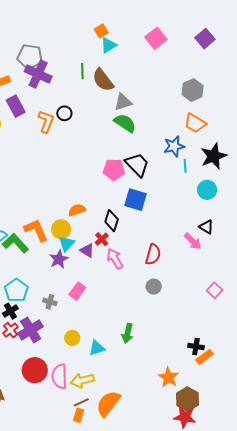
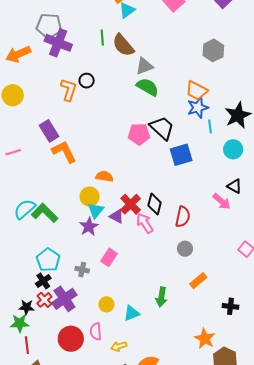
purple rectangle: (16, 106) -> (49, 131), moved
orange trapezoid: (195, 123) -> (197, 91), moved
blue square: (136, 200) -> (181, 155), moved, turned -30
orange semicircle: (77, 210) -> (104, 176), turned 30
black diamond: (112, 221) -> (155, 204), moved
orange L-shape: (36, 230) -> (64, 152), moved
red cross: (102, 239) -> (131, 204), size x1.5
orange rectangle: (204, 357) -> (198, 281), moved
pink semicircle: (59, 376) -> (96, 331), moved, size x0.7
yellow arrow: (82, 380) -> (119, 346), size x0.7

